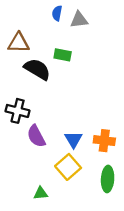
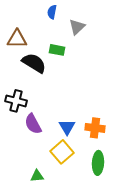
gray triangle: (79, 20) -> (77, 27), moved, turned -36

